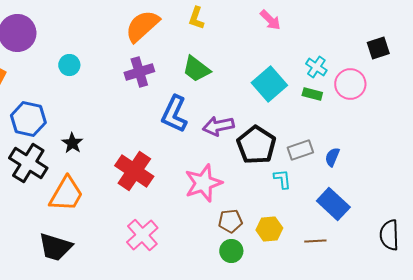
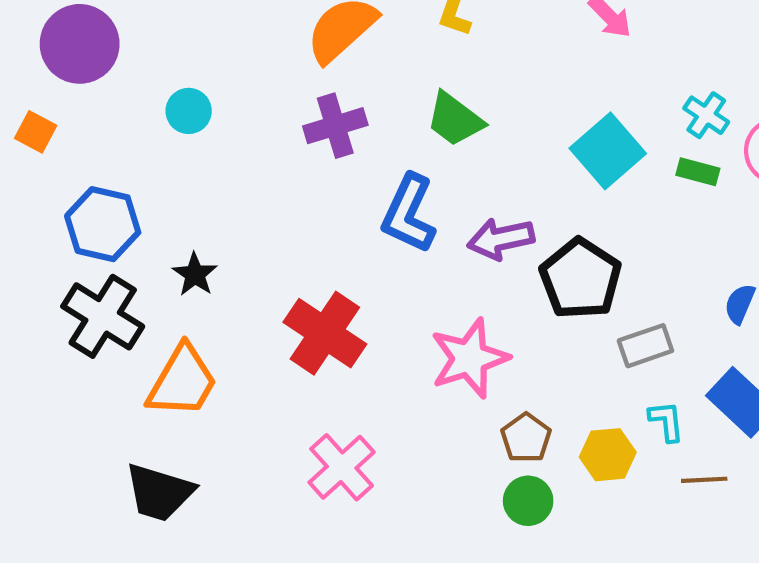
gray rectangle: (300, 150) -> (645, 346), moved
cyan L-shape: (282, 179) -> (666, 421), moved
brown pentagon: (230, 221) -> (526, 438), turned -30

